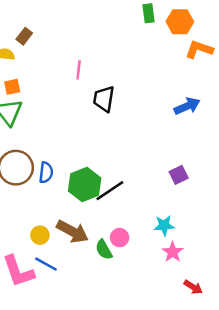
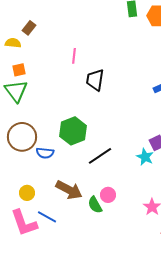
blue semicircle: (46, 172) -> (45, 153), moved, turned 90
green hexagon: (85, 185) -> (73, 131), moved
cyan star: (164, 226) -> (145, 157), moved, turned 30
yellow circle: (40, 235) -> (27, 193), moved

